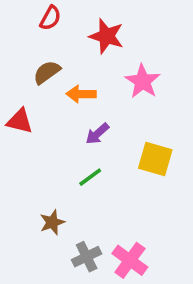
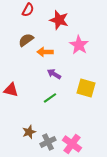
red triangle: (20, 121) -> (11, 90), moved
purple arrow: (97, 134) -> (54, 74), turned 72
brown star: (52, 222) -> (29, 132), moved

